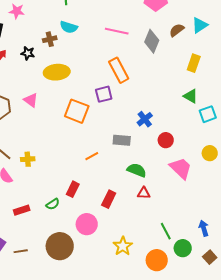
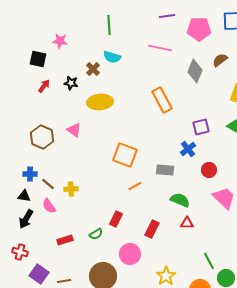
pink line: (117, 31) -> (160, 48), moved
brown cross: (50, 39) -> (93, 69), turned -32
purple square: (104, 94) -> (201, 127), moved
orange square: (77, 111) -> (125, 155), moved

